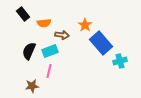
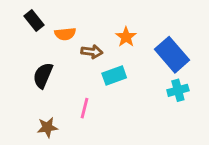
blue rectangle: (101, 43) -> (172, 55), moved
cyan rectangle: (50, 51) -> (114, 75), moved
pink line: (49, 71) -> (84, 108), moved

